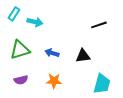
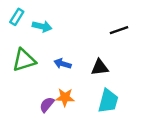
purple semicircle: (21, 80) -> (47, 105), moved, turned 144
cyan trapezoid: (102, 84) -> (108, 101), moved

